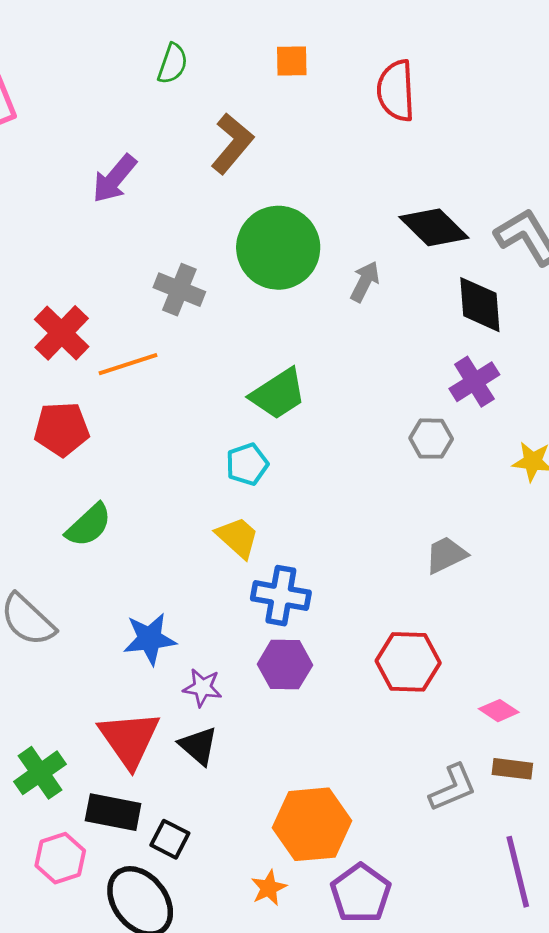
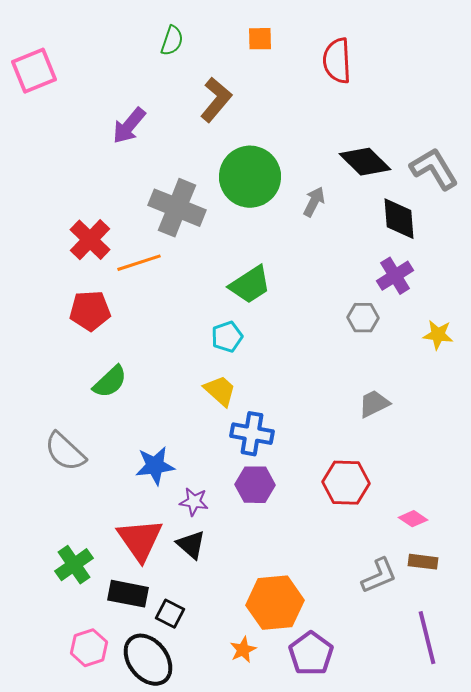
gray cross: (179, 290) -> (177, 208), size x1.5
pink hexagon: (60, 858) -> (89, 648), moved

